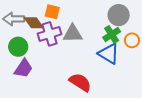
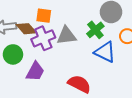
green cross: (112, 34) -> (95, 30), moved
purple trapezoid: (23, 68) -> (35, 71), moved

